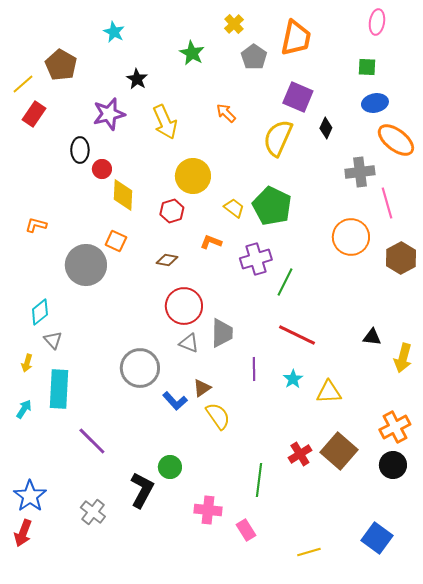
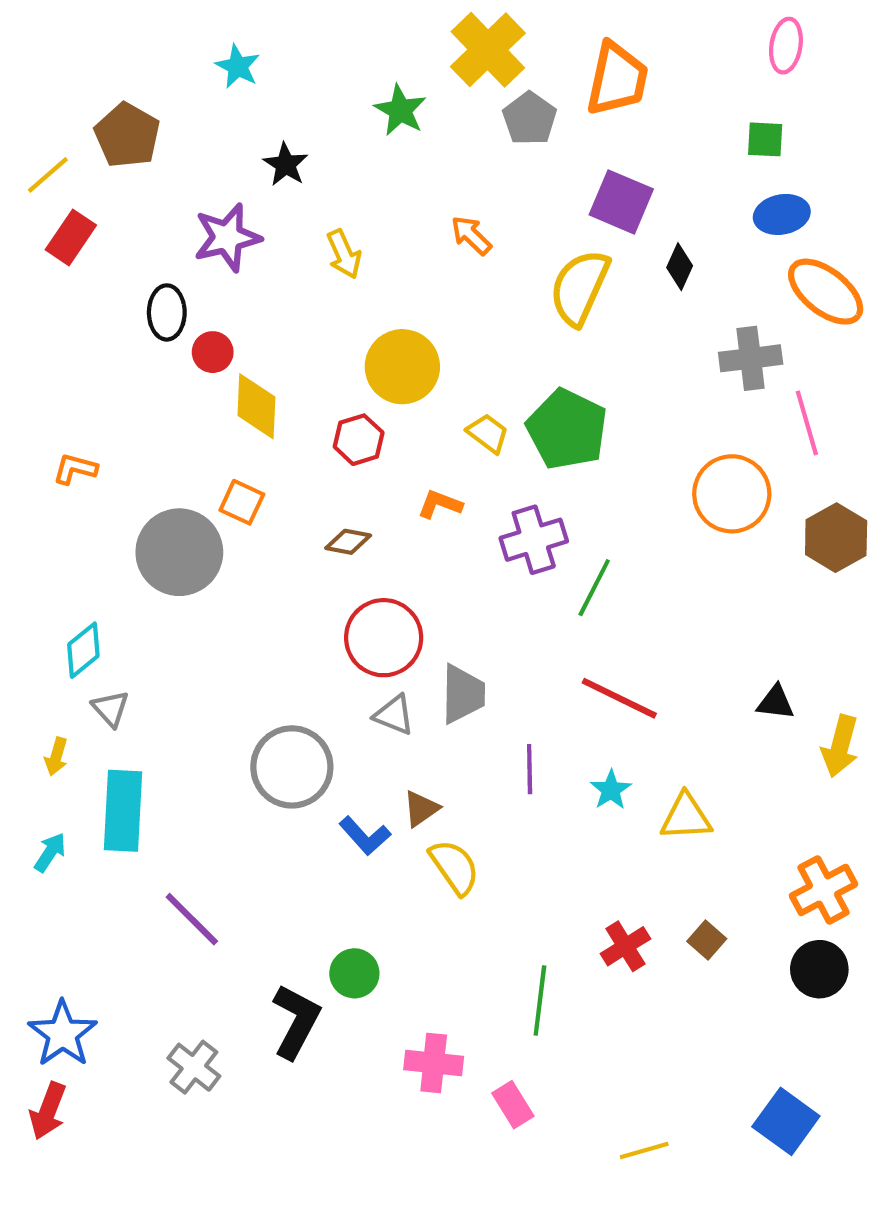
yellow cross: (234, 24) -> (488, 50), size x1.8
yellow arrow: (165, 122) -> (344, 254), size x0.7
brown square: (339, 451) -> (707, 940), size x0.5

